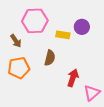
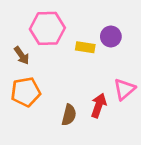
brown semicircle: (50, 58) -> (69, 115), moved
pink triangle: (92, 93) -> (124, 89), moved

